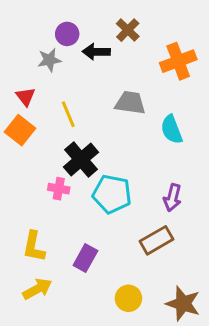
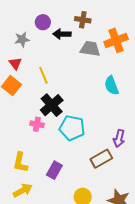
brown cross: (128, 30) -> (83, 20), turned -35
gray star: (49, 60) -> (22, 39), moved
gray trapezoid: (130, 103) -> (90, 49), moved
purple arrow: (173, 198) -> (119, 138), moved

